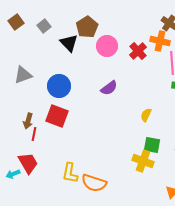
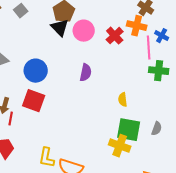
black triangle: (69, 43) -> (60, 28), moved
purple semicircle: (109, 88) -> (86, 73), turned -42
yellow semicircle: (146, 115) -> (123, 100), turned -32
green square: (152, 145) -> (129, 130), size x1.4

